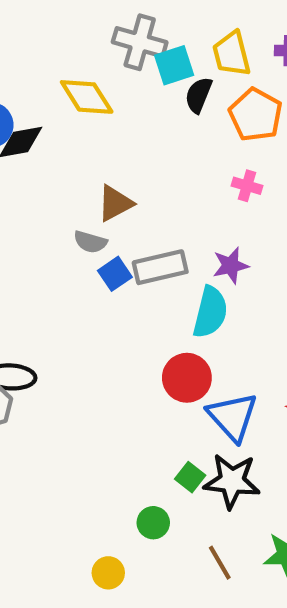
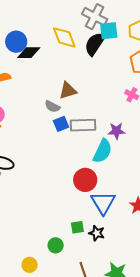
black semicircle: (199, 95) -> (95, 44), moved, size x1.4
green square: (190, 477) -> (77, 227), turned 32
black star: (232, 481) -> (97, 233), size x0.6

